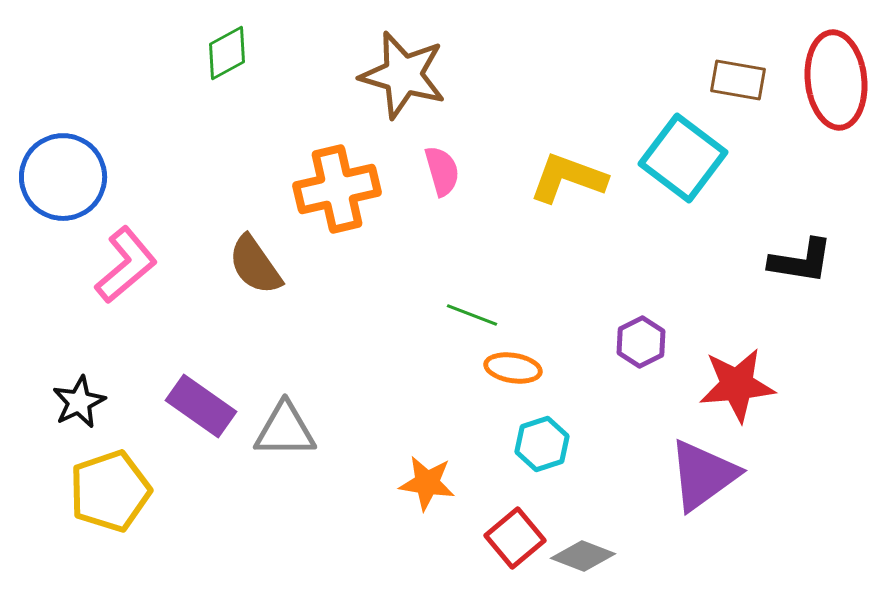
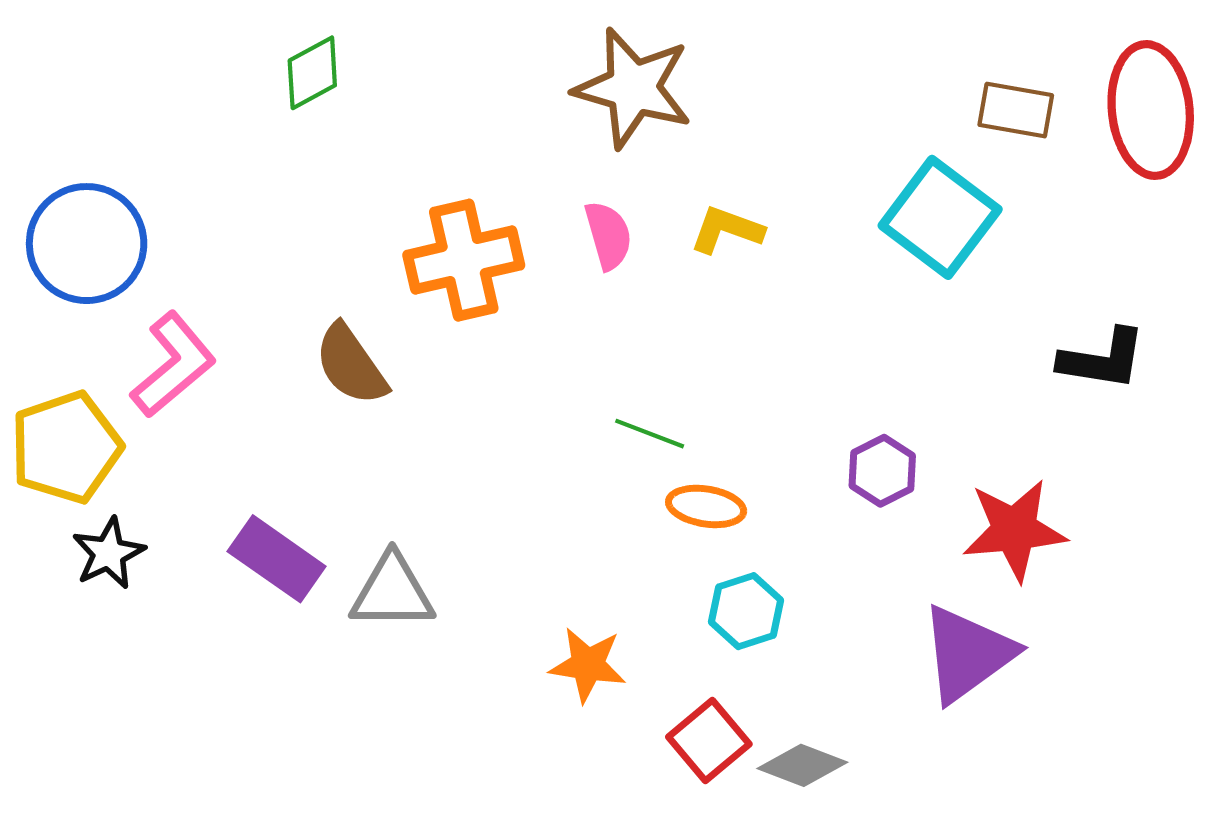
brown star: (403, 75) -> (633, 88), moved
yellow L-shape: (568, 178) -> (727, 230), moved, size x0.7
yellow pentagon: (110, 491) -> (66, 447), moved

